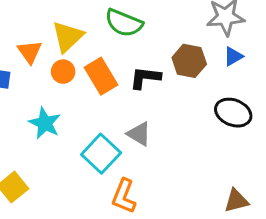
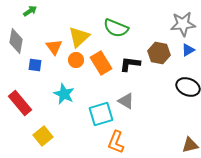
cyan square: (101, 154) -> (101, 114), turned 30

